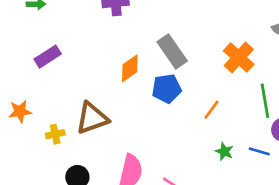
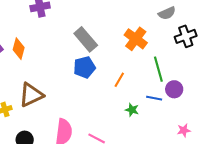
orange diamond: (130, 68) -> (19, 49), moved, turned -35
blue line: (259, 151) -> (154, 98), moved

